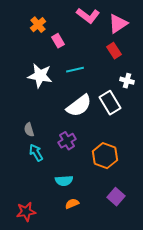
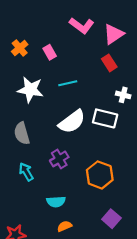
orange cross: (38, 25) -> (20, 48), moved
white rectangle: (110, 103) -> (105, 118), turned -45
gray semicircle: (29, 130) -> (22, 133), moved, size x1.5

